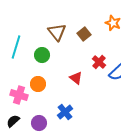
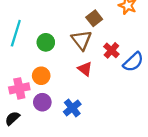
brown triangle: (57, 32) -> (81, 40), moved
pink cross: (19, 95) -> (19, 88), turned -30
purple circle: (39, 123) -> (42, 102), moved

